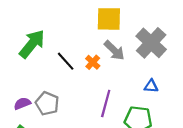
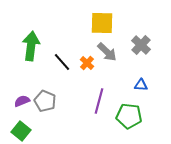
gray cross: (151, 43) -> (141, 45), size x0.7
green arrow: (32, 44) -> (31, 46), turned -32

